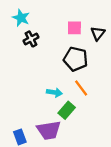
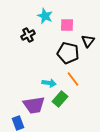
cyan star: (21, 18) -> (45, 16), moved
black triangle: (98, 33) -> (88, 41), moved
purple trapezoid: (49, 130) -> (34, 105), moved

